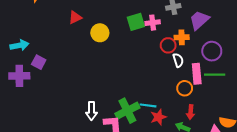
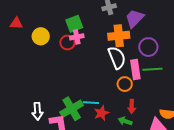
red triangle: (75, 18) -> (16, 23), turned 32
pink cross: (153, 23) -> (77, 37), moved
orange cross: (182, 37) -> (119, 36), size x1.5
red circle: (168, 45) -> (67, 42), moved
white semicircle: (178, 60) -> (117, 58), size x1.6

